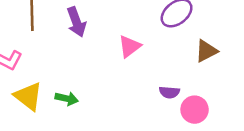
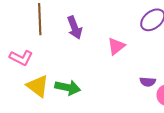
green arrow: (67, 99) -> (68, 87), size x1.4

